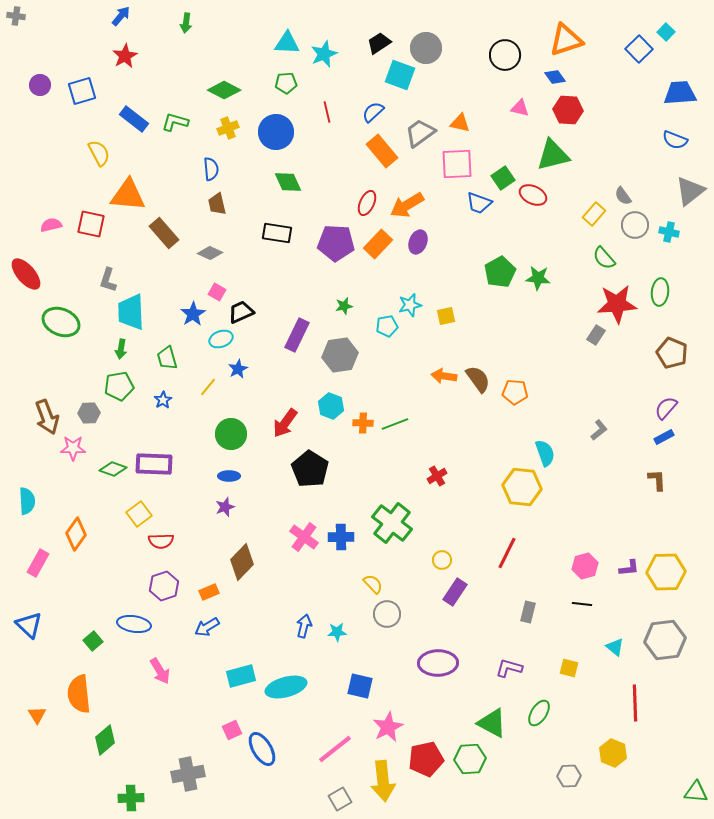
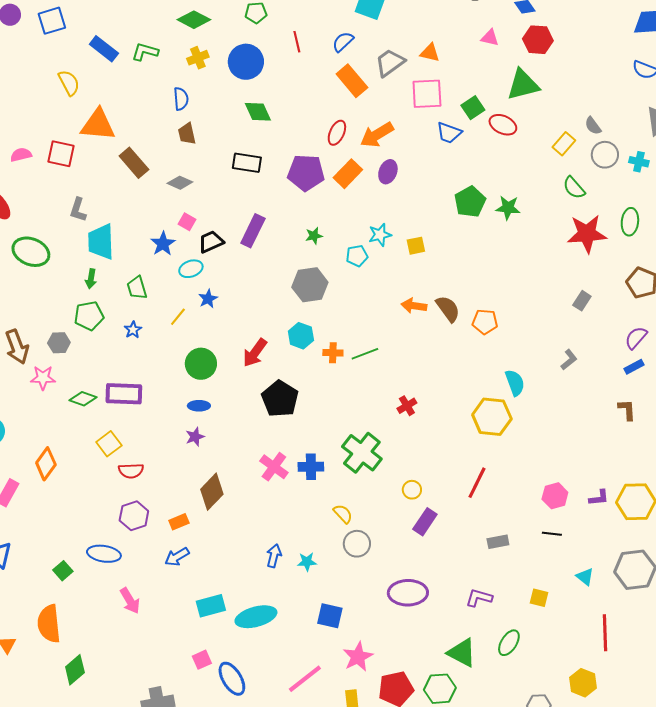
purple rectangle: (297, 335) -> (253, 231), moved
gray rectangle: (596, 335) -> (582, 301), moved
gray rectangle: (528, 612) -> (498, 542), turned 65

